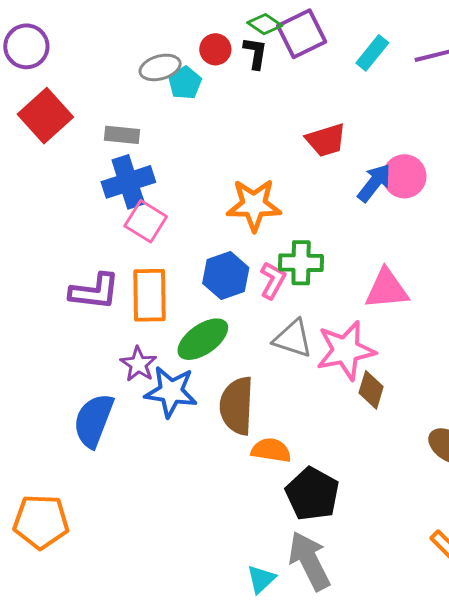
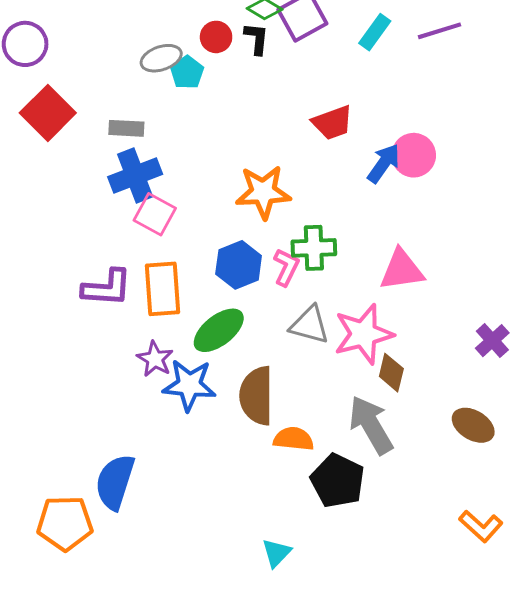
blue semicircle: (94, 420) -> (115, 482), moved
gray arrow: (309, 561) -> (371, 425), moved
cyan triangle: (261, 579) -> (276, 553), moved

